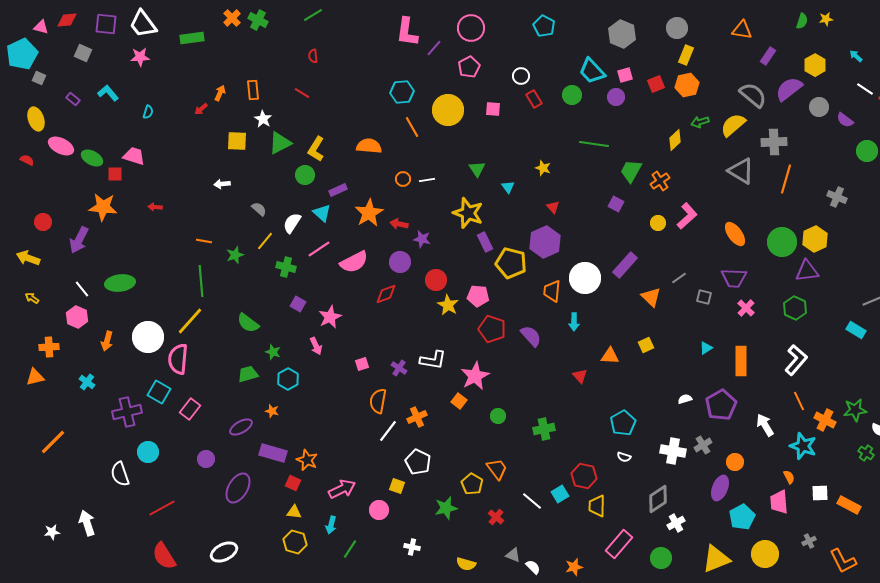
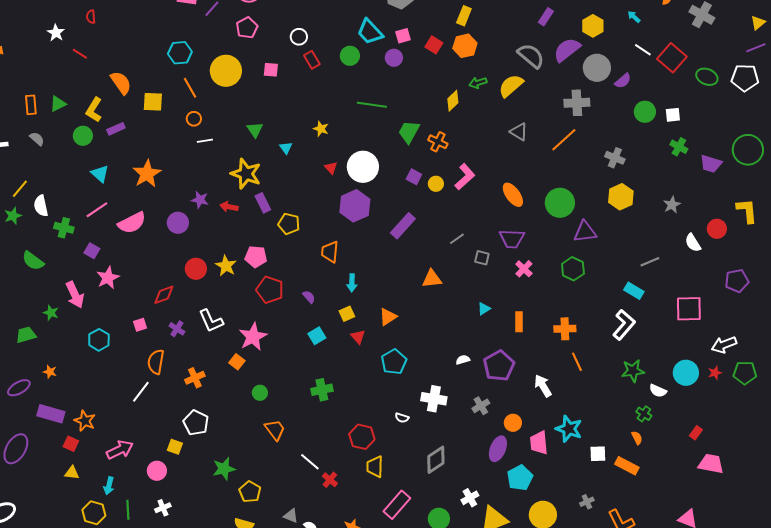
red square: (656, 84) -> (434, 45), turned -36
orange rectangle: (253, 90) -> (31, 105), moved
gray circle: (819, 107) -> (597, 68), size x1.4
white star: (263, 119) -> (56, 33), moved
purple semicircle: (845, 120) -> (623, 81), turned -78
yellow square: (237, 141) -> (153, 102), moved
gray cross: (774, 142) -> (577, 103), moved
green triangle: (280, 143) -> (58, 104), size x0.7
orange semicircle: (369, 146) -> (121, 83), moved, turned 50
gray triangle: (741, 171) -> (519, 132), size x0.7
orange circle: (403, 179) -> (194, 119), moved
orange line: (786, 179) -> (564, 140), turned 32
orange cross: (660, 181) -> (438, 142), turned -30
purple rectangle: (338, 190) -> (116, 129), moved
purple square: (616, 204) -> (414, 177), moved
gray semicircle: (259, 209) -> (37, 139), moved
white semicircle: (292, 223) -> (41, 206), moved, turned -45
red arrow: (399, 224) -> (229, 207), moved
yellow hexagon: (815, 239) -> (621, 197), moved
yellow line: (265, 241) -> (20, 189), moved
purple hexagon: (545, 242) -> (355, 206), moved
yellow pentagon: (511, 263) -> (289, 224), size x0.7
white circle: (585, 278) -> (363, 167), moved
red circle: (436, 280) -> (196, 269), moved
red diamond: (386, 294) -> (164, 295), moved
orange triangle: (651, 297) -> (432, 279), moved, turned -50
purple square: (298, 304) -> (92, 251), moved
green semicircle: (248, 323) -> (33, 261), moved
purple semicircle: (531, 336) -> (309, 297), size x0.6
yellow square: (646, 345) -> (347, 314), moved
pink arrow: (316, 346) -> (75, 295), moved, size x1.5
orange triangle: (610, 356) -> (388, 317), turned -36
white L-shape: (433, 360) -> (211, 321), turned 56
white L-shape: (796, 360) -> (624, 325), moved
orange rectangle: (741, 361) -> (519, 322), size x0.7
cyan hexagon: (288, 379) -> (99, 340), moved
green circle: (498, 416) -> (260, 393), moved
orange cross: (825, 420) -> (565, 329), moved, turned -30
cyan pentagon: (623, 423) -> (394, 362), moved
white line: (388, 431) -> (141, 392), moved
cyan star: (803, 446) -> (569, 429), moved
white cross: (673, 451) -> (434, 399), moved
orange semicircle: (789, 477) -> (637, 438), moved
yellow pentagon: (472, 484) -> (250, 492), moved
cyan square: (560, 494) -> (317, 336), moved
pink trapezoid: (779, 502) -> (539, 443), moved
red cross: (496, 517) -> (330, 480), moved
white cross: (676, 523) -> (470, 498), moved
yellow hexagon: (295, 542) -> (94, 513), moved
white cross: (412, 547) -> (163, 508), moved, turned -35
green line: (350, 549) -> (128, 510), turned -36

